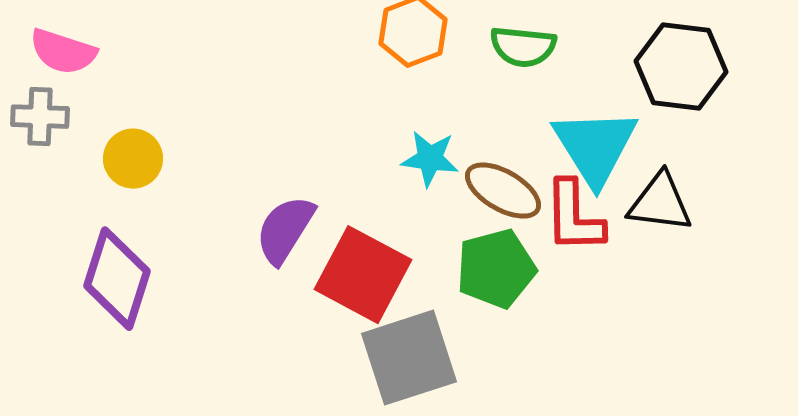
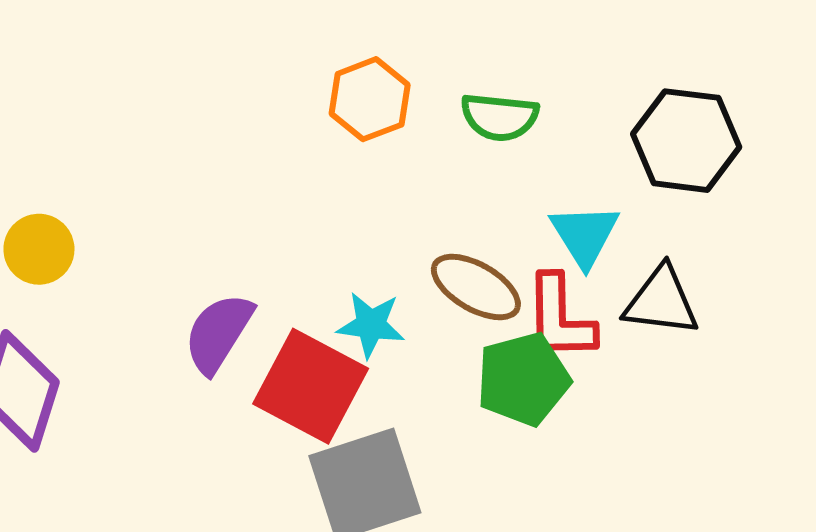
cyan triangle: (595, 147) -> (585, 235), size x0.7
cyan star: (430, 159) -> (371, 325), moved
green pentagon: (496, 269) -> (523, 379), moved

